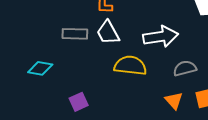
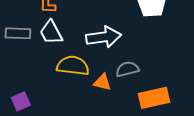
orange triangle: (174, 101) -> (102, 82), moved, turned -36

